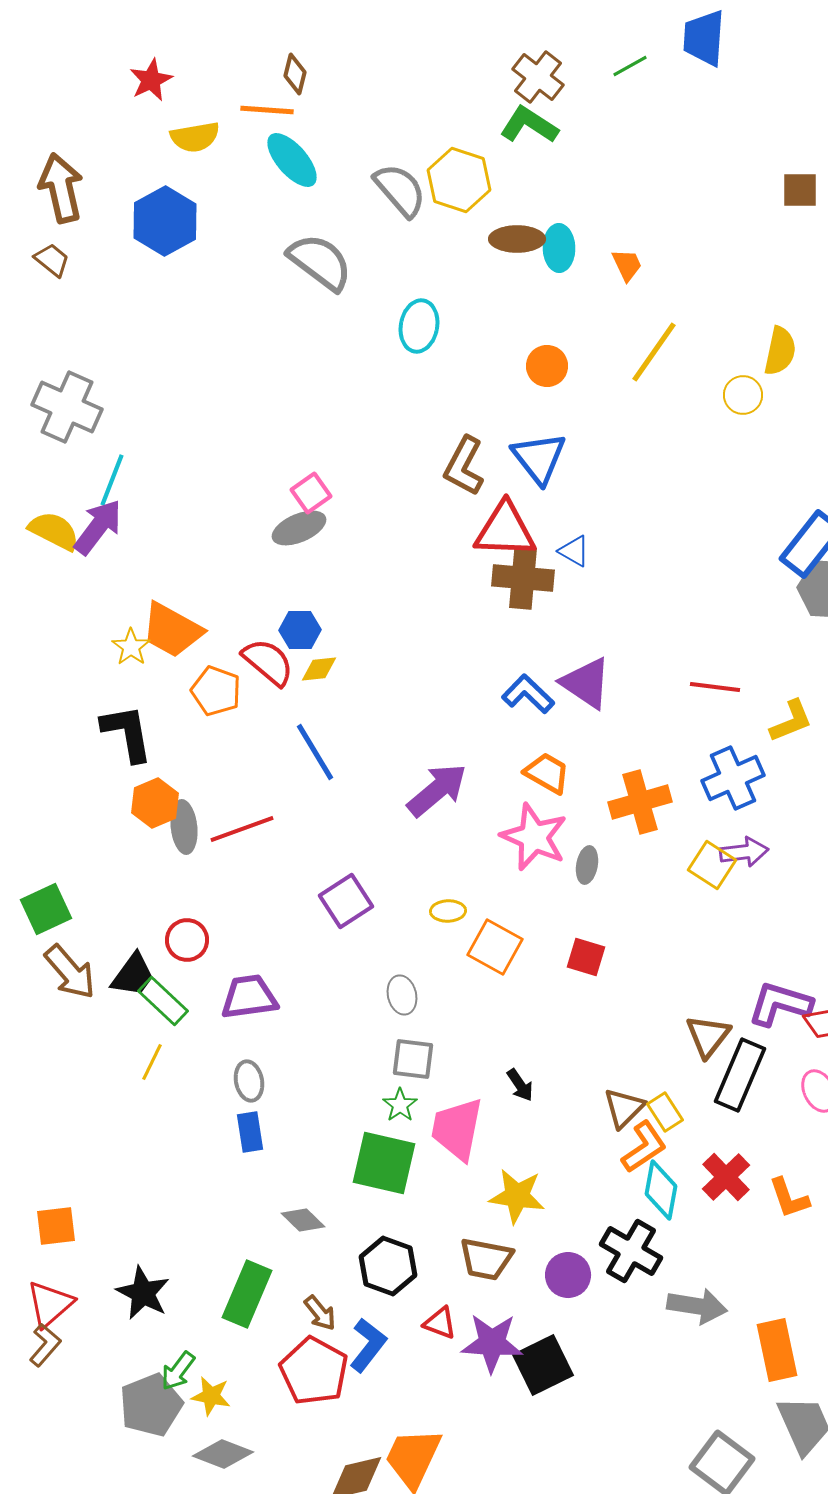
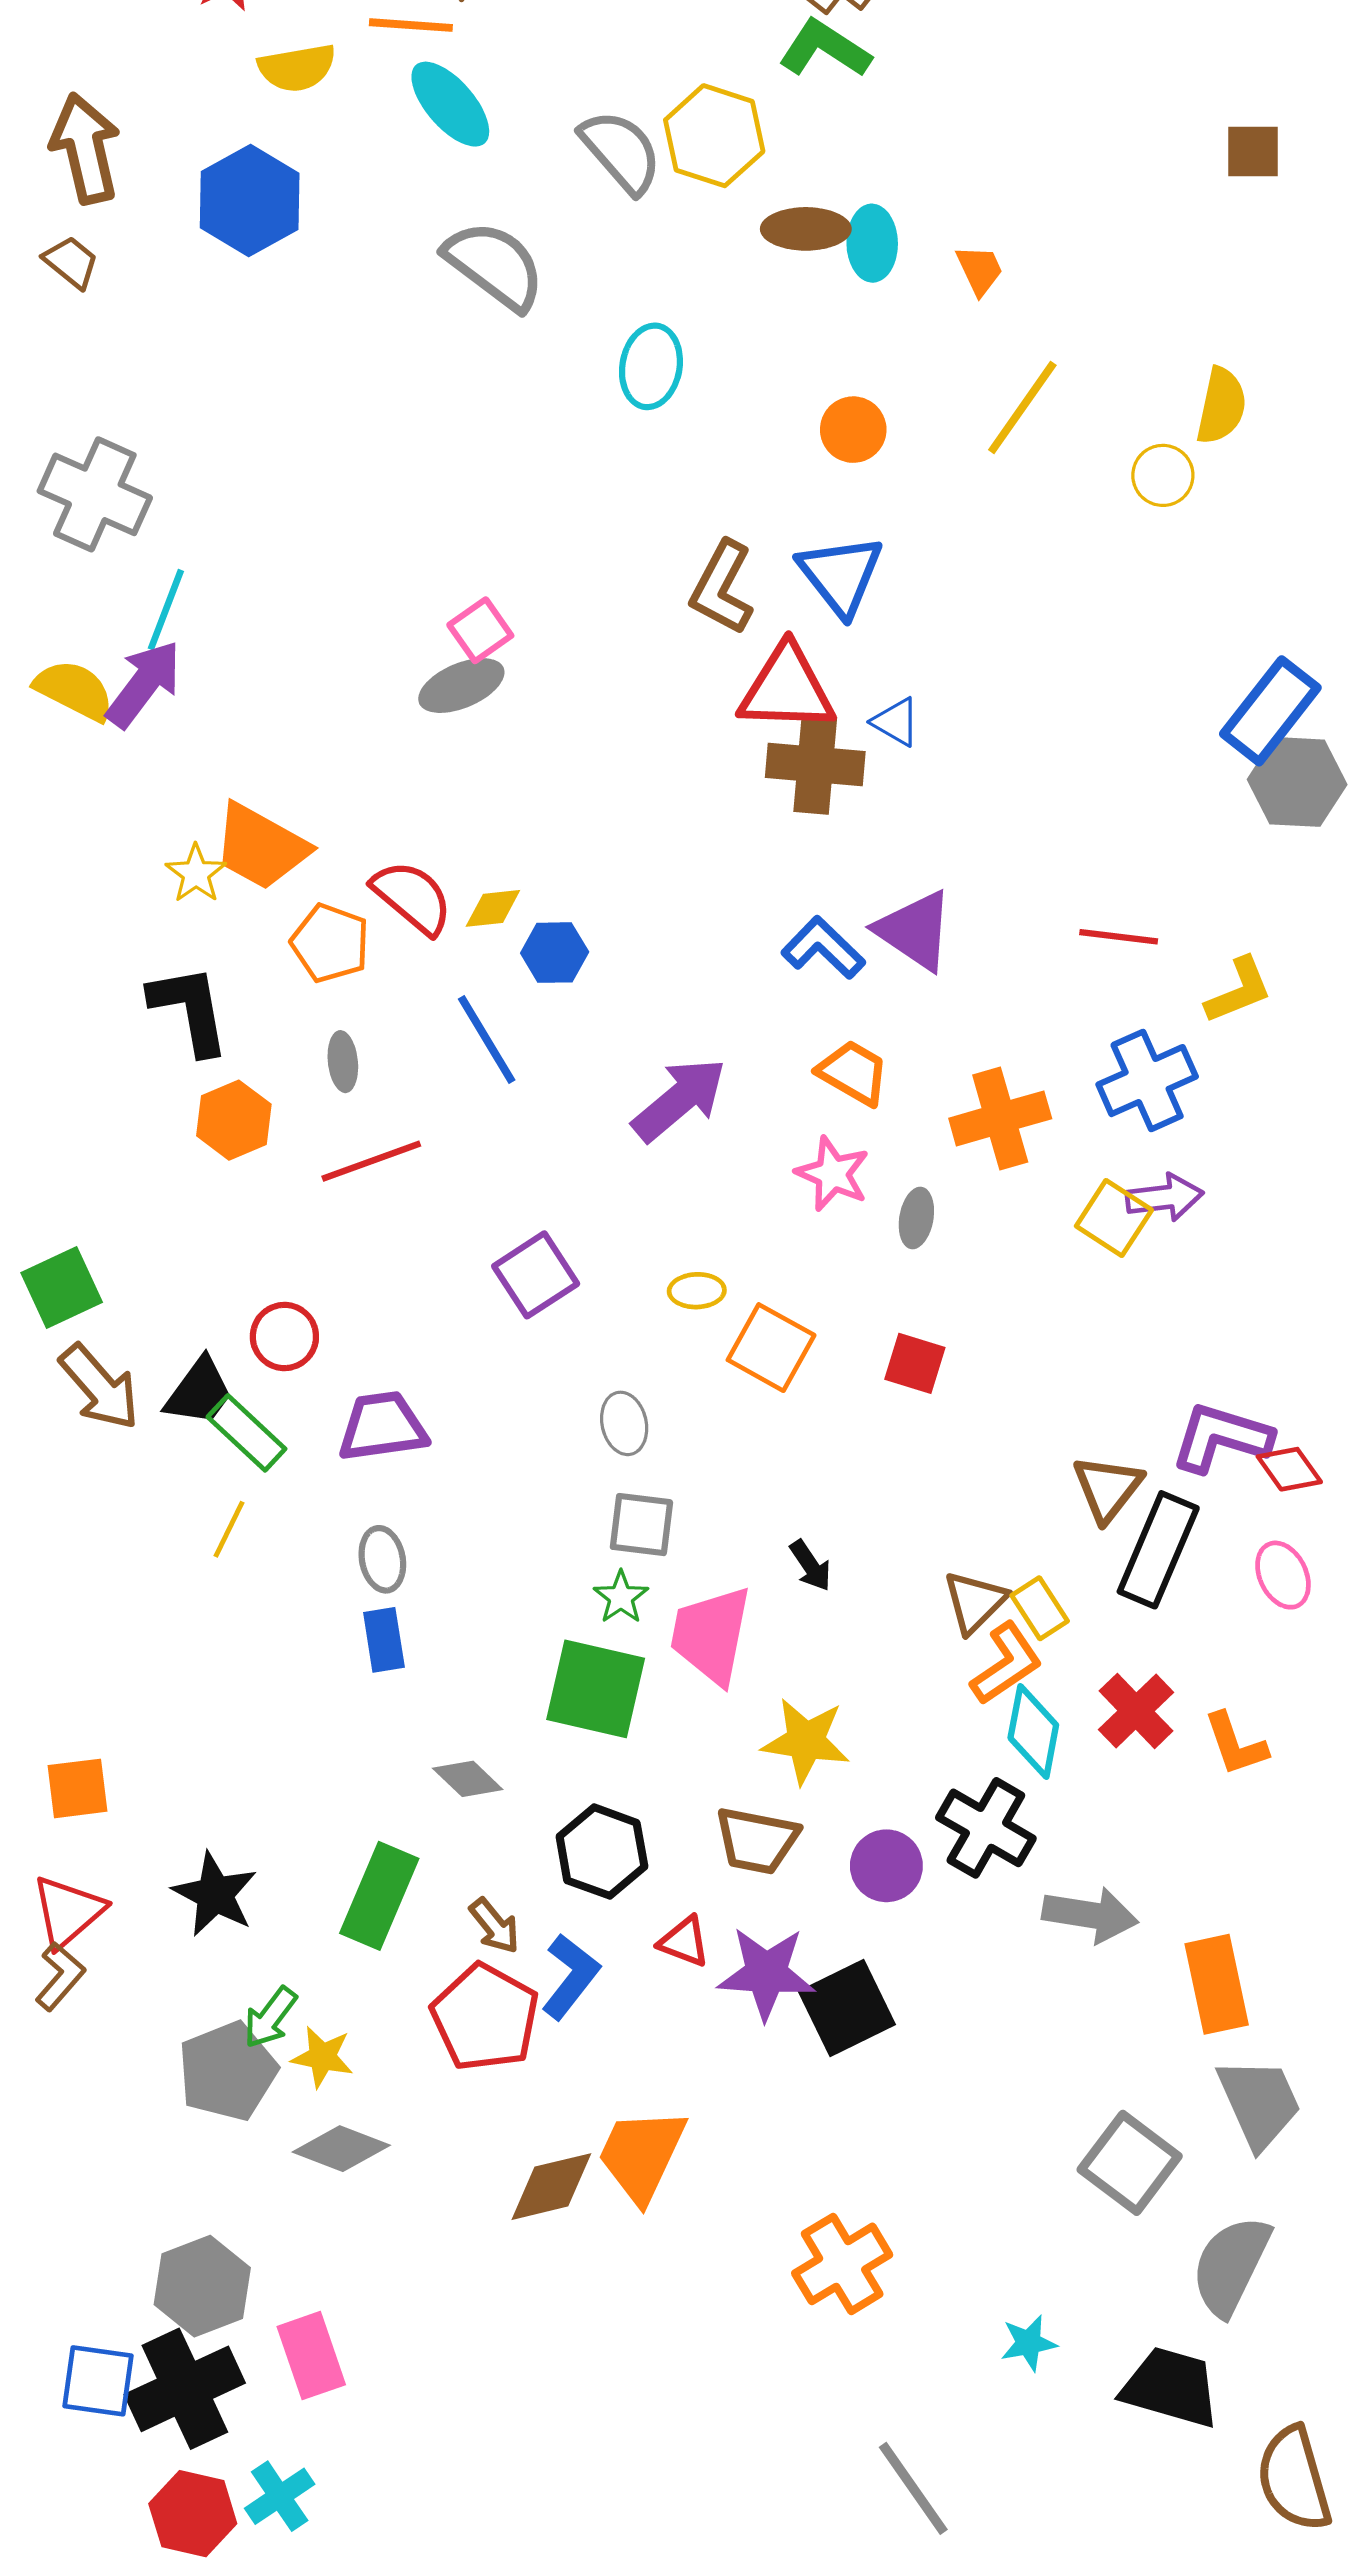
blue hexagon: (300, 630) -> (555, 953), moved
gray ellipse: (184, 827) -> (343, 1062), moved, size x0.7
pink star: (534, 837) -> (833, 1174), size x0.7

